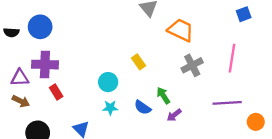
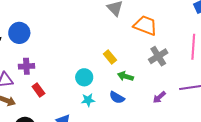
purple cross: (45, 65) -> (26, 66), size x0.7
green arrow: (163, 95) -> (125, 76), moved, turned -35
purple arrow: (174, 115) -> (159, 97), moved

